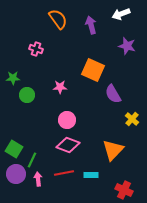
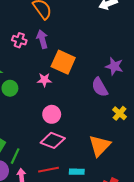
purple arrow: (91, 25) -> (42, 39), moved
purple star: (127, 46) -> (114, 66), moved
orange square: (93, 70) -> (63, 62), moved

